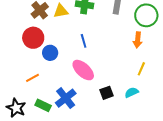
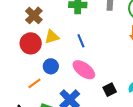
yellow triangle: (61, 11) -> (52, 37), moved
blue circle: (50, 53) -> (51, 66), moved

